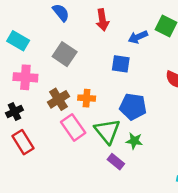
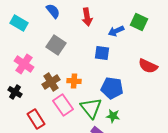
cyan rectangle: (18, 41) -> (19, 23), moved
pink cross: (25, 77) -> (24, 64), turned 30
black cross: (14, 112) -> (15, 92), turned -32
red rectangle: (23, 142) -> (36, 119), moved

